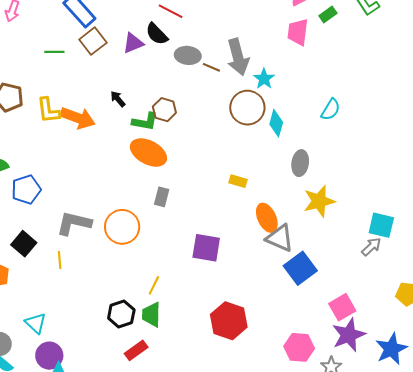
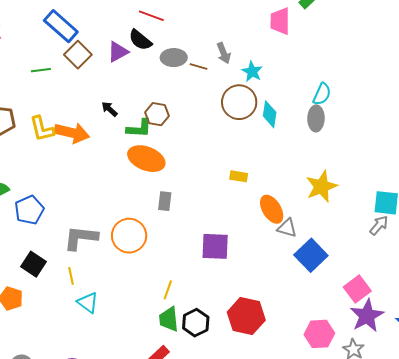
gray arrow: (238, 57) -> (224, 53), size x0.6
gray ellipse: (300, 163) -> (316, 118), moved
gray triangle: (280, 238) -> (287, 228), size x0.7
black hexagon: (121, 314) -> (196, 323), moved
cyan triangle: (36, 323) -> (88, 303), moved

